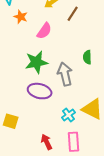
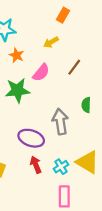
brown line: (73, 14) -> (74, 67), moved
green star: (36, 62) -> (17, 90), moved
red arrow: (46, 142) -> (36, 165), moved

